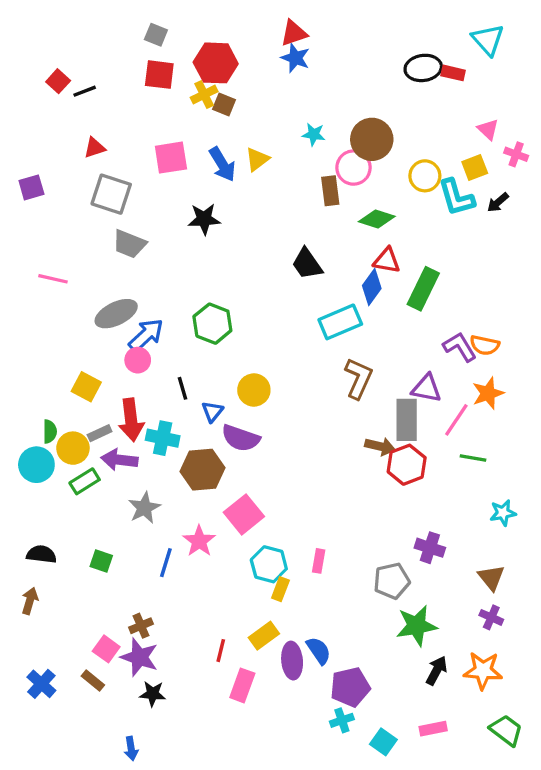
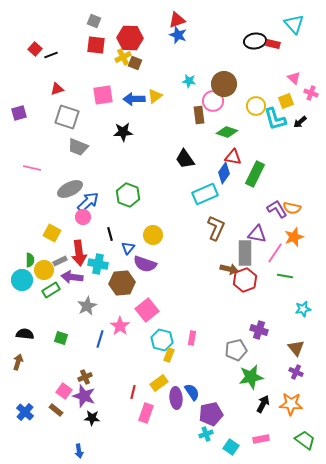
blue arrow: (222, 164) -> (134, 99), turned 120

